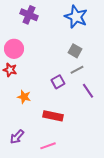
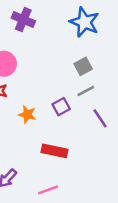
gray square: (75, 51) -> (83, 66), turned 32
orange star: (24, 97) -> (27, 114), moved

